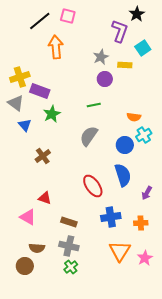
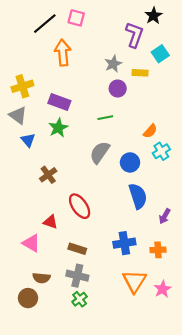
purple rectangle: (40, 91) -> (59, 102), moved
orange semicircle: (134, 117) -> (150, 131), turned -56
blue circle: (125, 145) -> (130, 162), moved
red ellipse: (93, 186) -> (80, 206), moved

